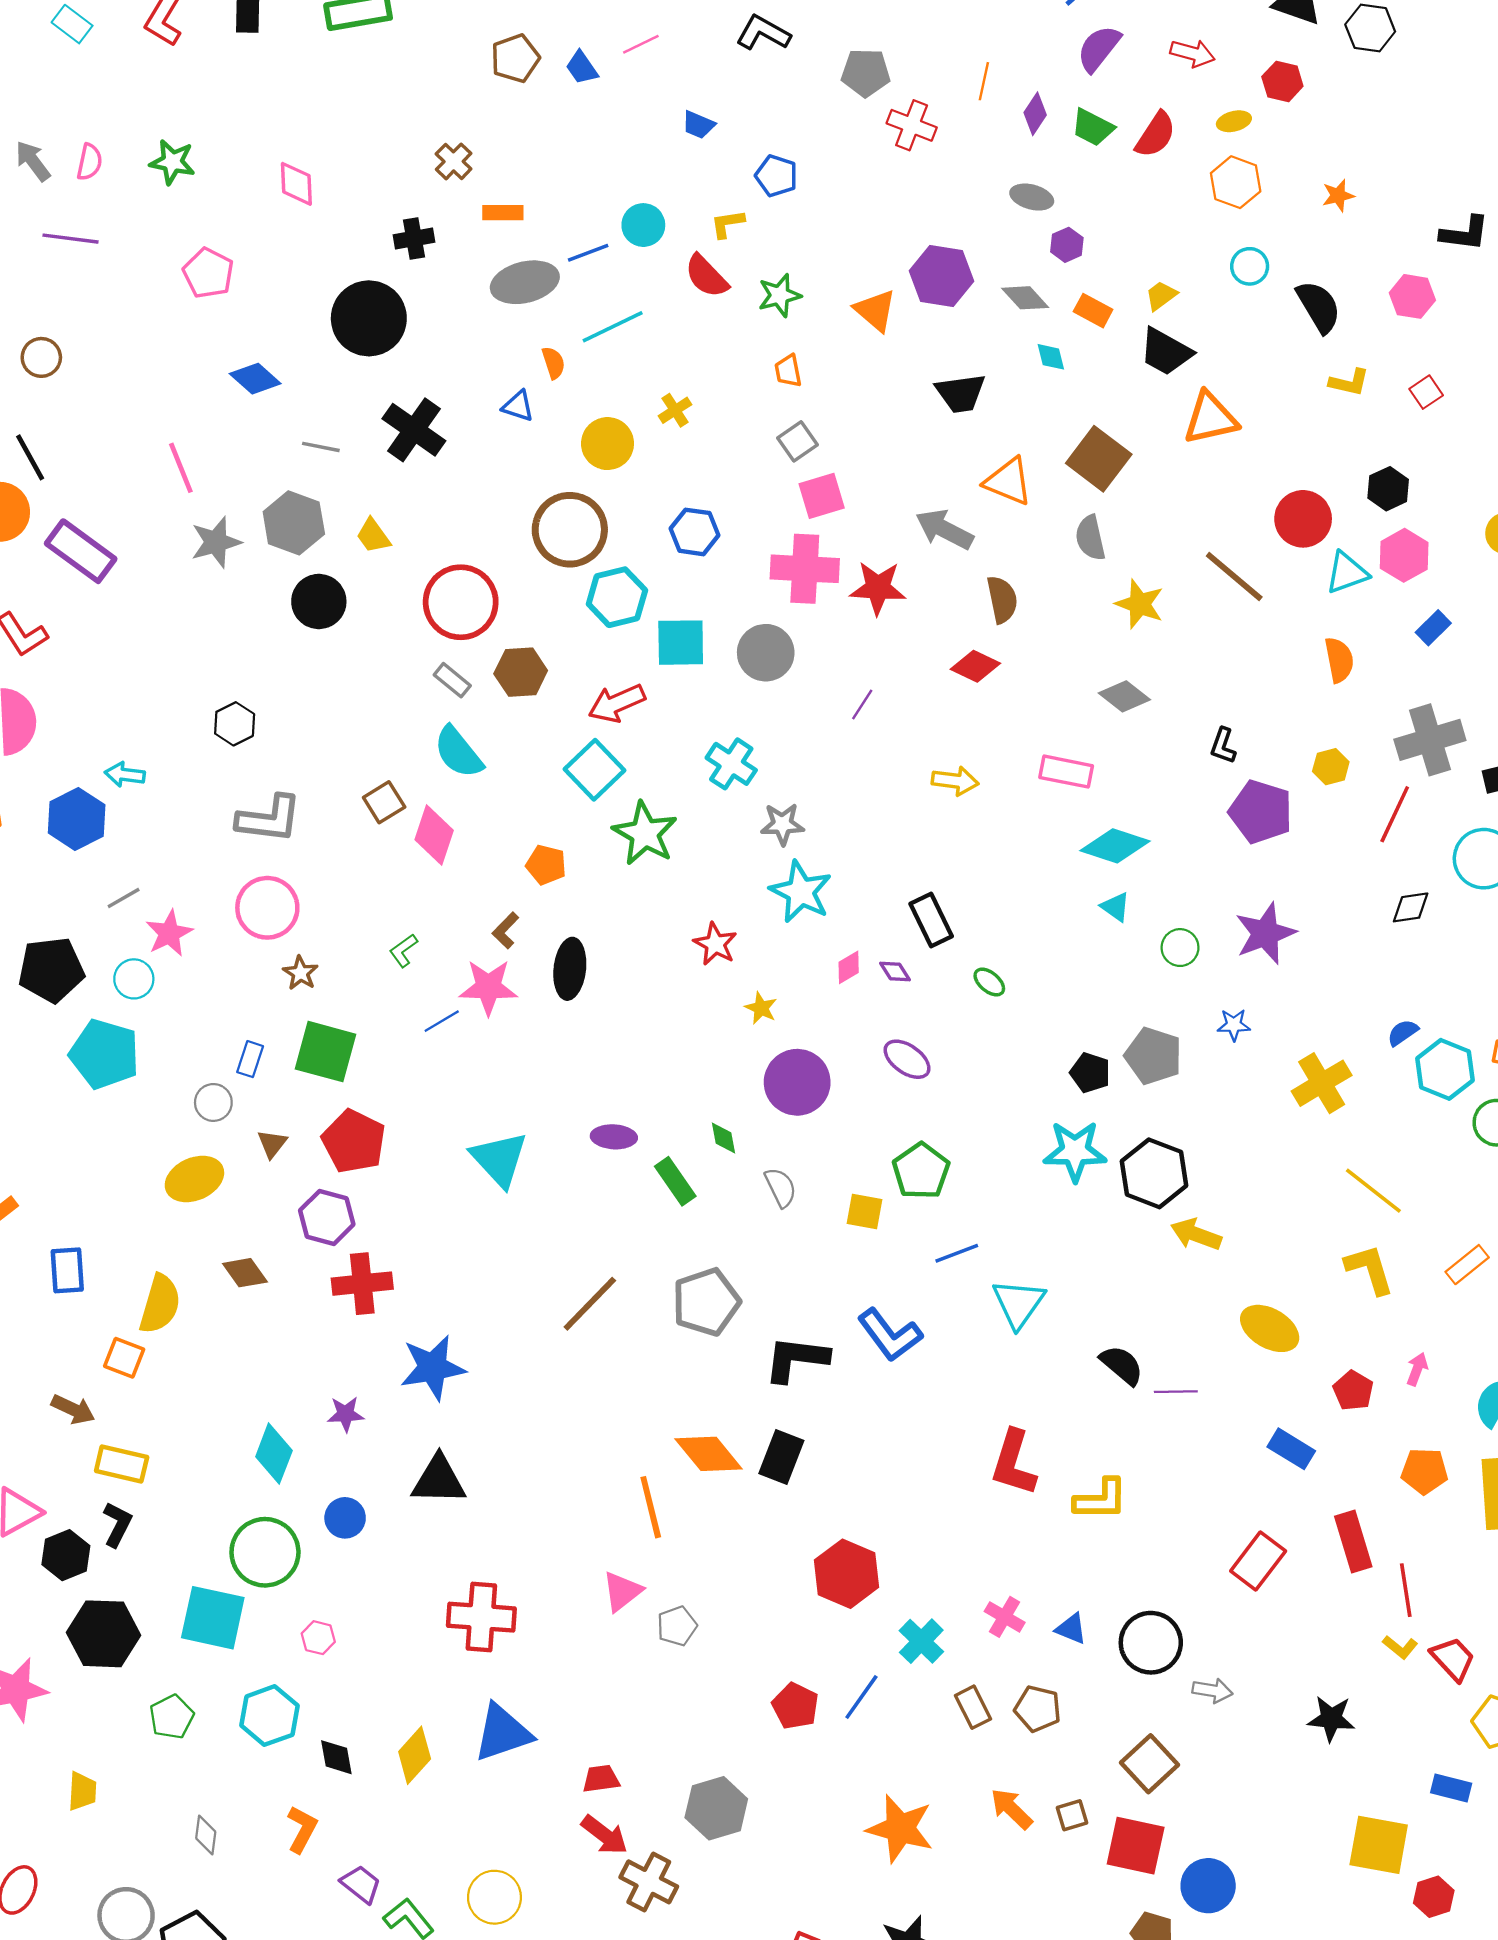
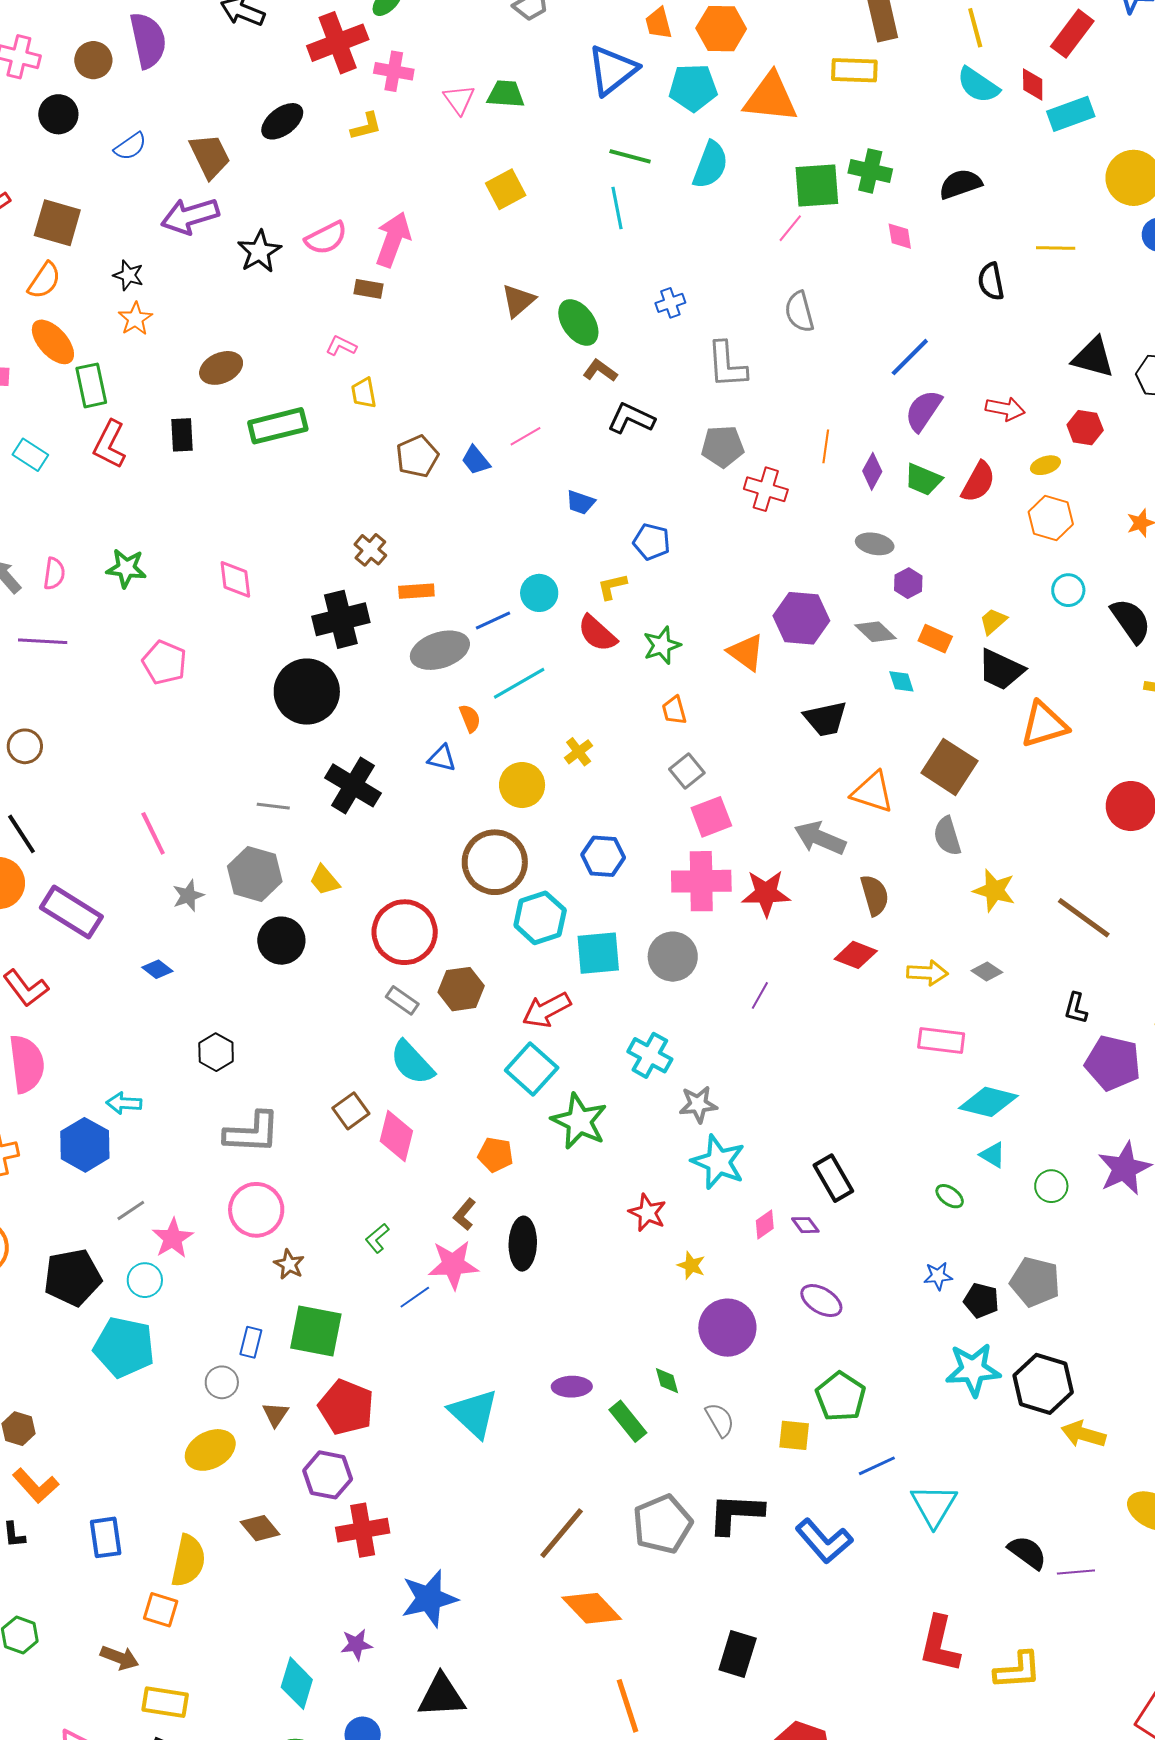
black cross: (414, 239) -> (341, 619), size x1.6
blue diamond: (255, 379) -> (157, 969), moved, size x0.7
gray star: (216, 542) -> (188, 896), size x0.7
brown line: (1234, 576) -> (1084, 918), moved
gray diamond: (1124, 696) -> (987, 972), size x0.7
yellow arrow: (955, 781) -> (927, 973), moved
green ellipse: (989, 982) -> (950, 1196), moved
blue star: (1234, 1025) -> (938, 1276), moved
black L-shape: (796, 1359) -> (736, 1514), moved
orange diamond: (709, 1454) -> (592, 1608), moved

